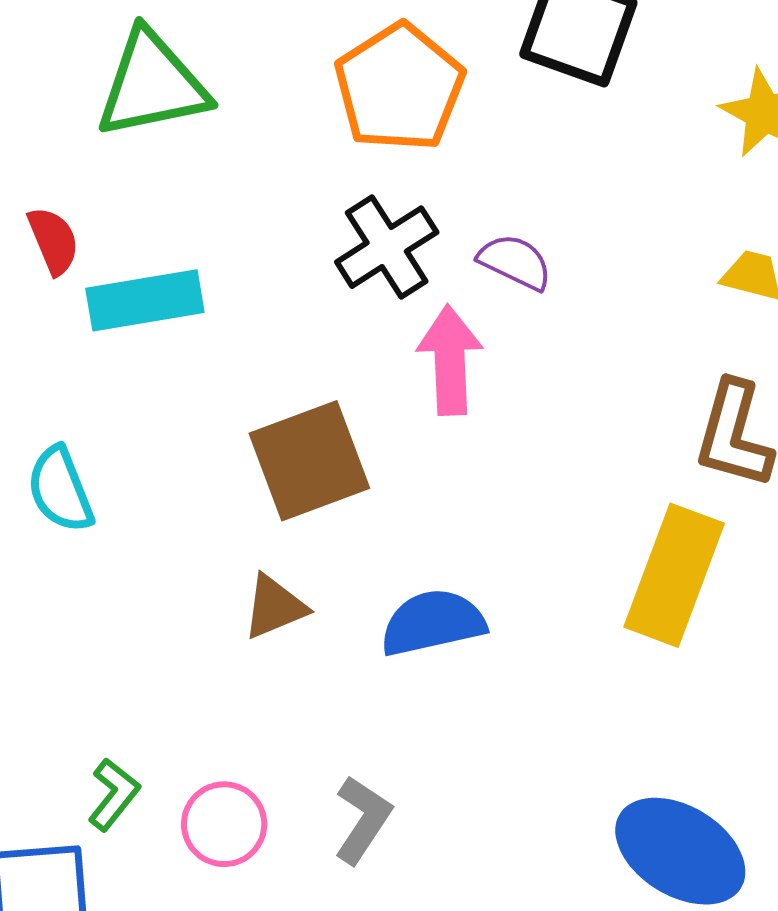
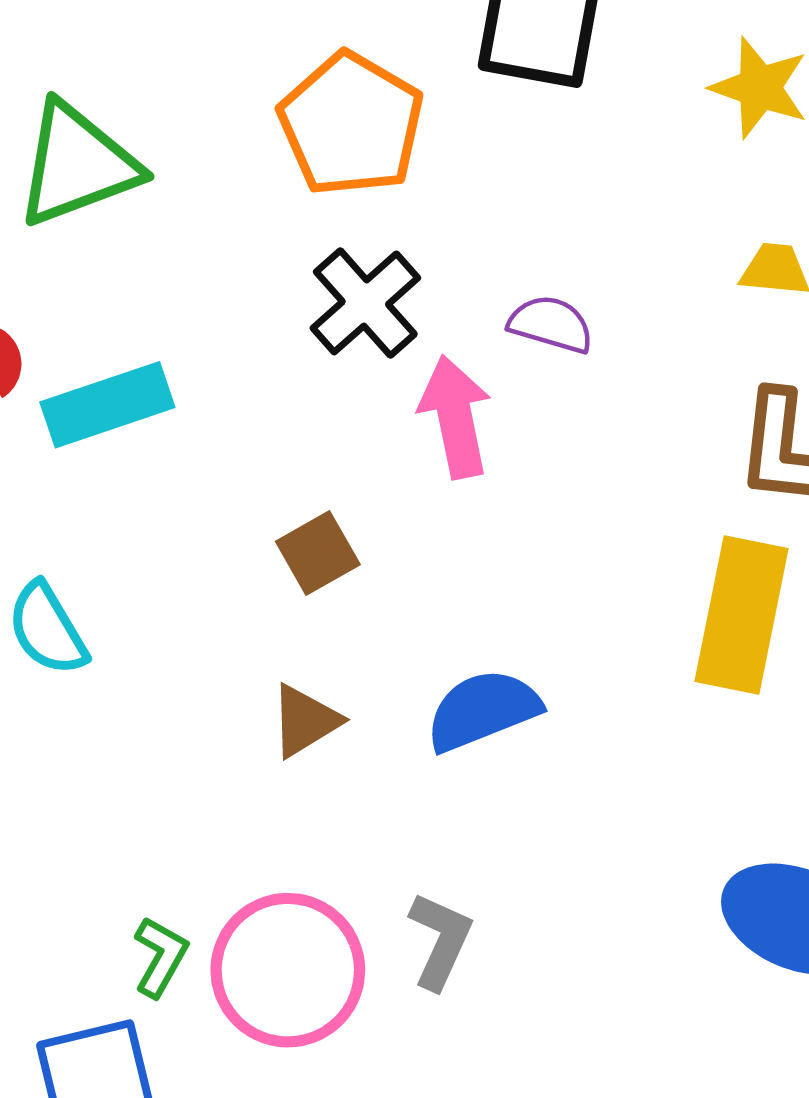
purple semicircle: (515, 262) -> (551, 324), moved
brown square: (309, 461) -> (318, 553), size x0.6
pink circle: (224, 824) -> (288, 970), size x1.6

